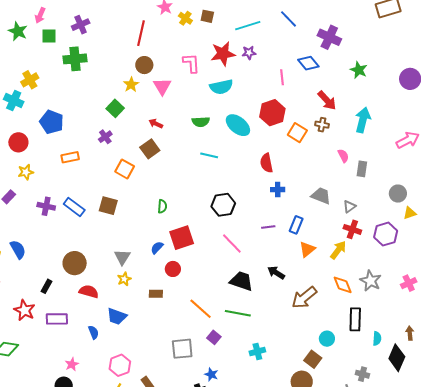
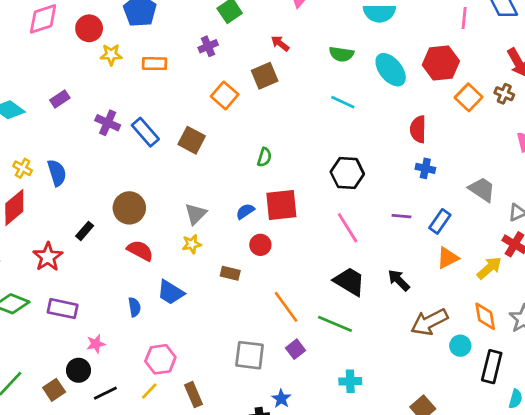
yellow star: (26, 172) -> (111, 55), moved
purple rectangle: (57, 319) -> (63, 309), moved
cyan circle: (327, 339) -> (460, 346), moved

